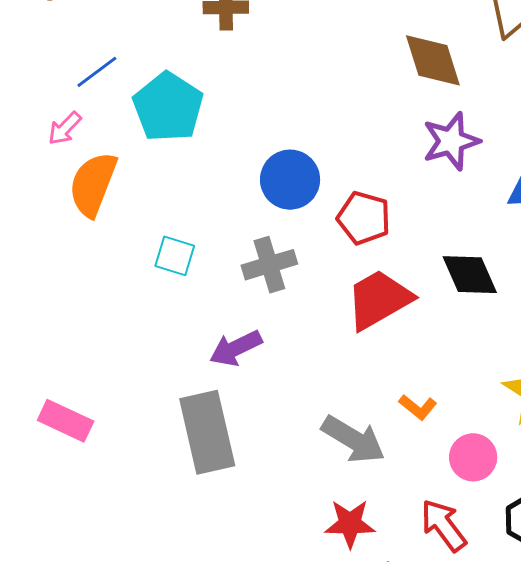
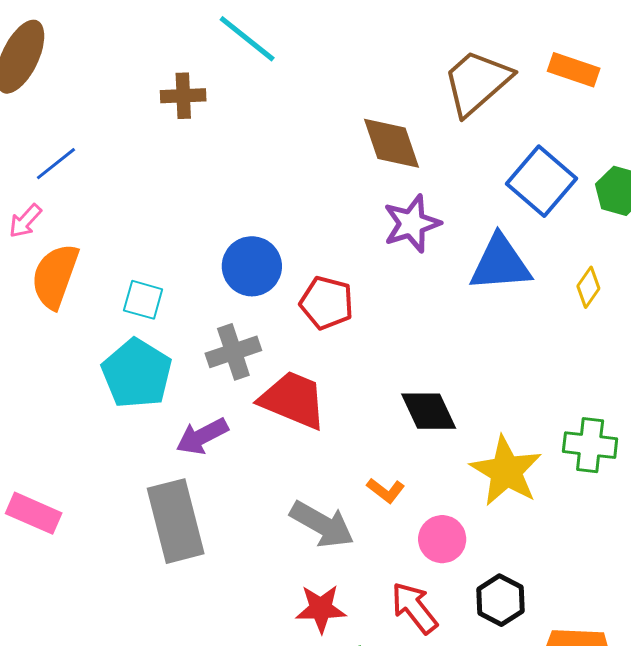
cyan pentagon: (168, 107) -> (137, 374), moved
cyan square: (175, 256) -> (143, 300), moved
black diamond: (470, 275) -> (429, 411), moved
red trapezoid: (379, 299) -> (293, 400), moved, turned 54

